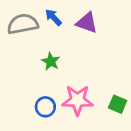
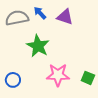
green star: (51, 61) -> (38, 46), size x1.6
blue circle: (45, 107) -> (13, 80), moved

